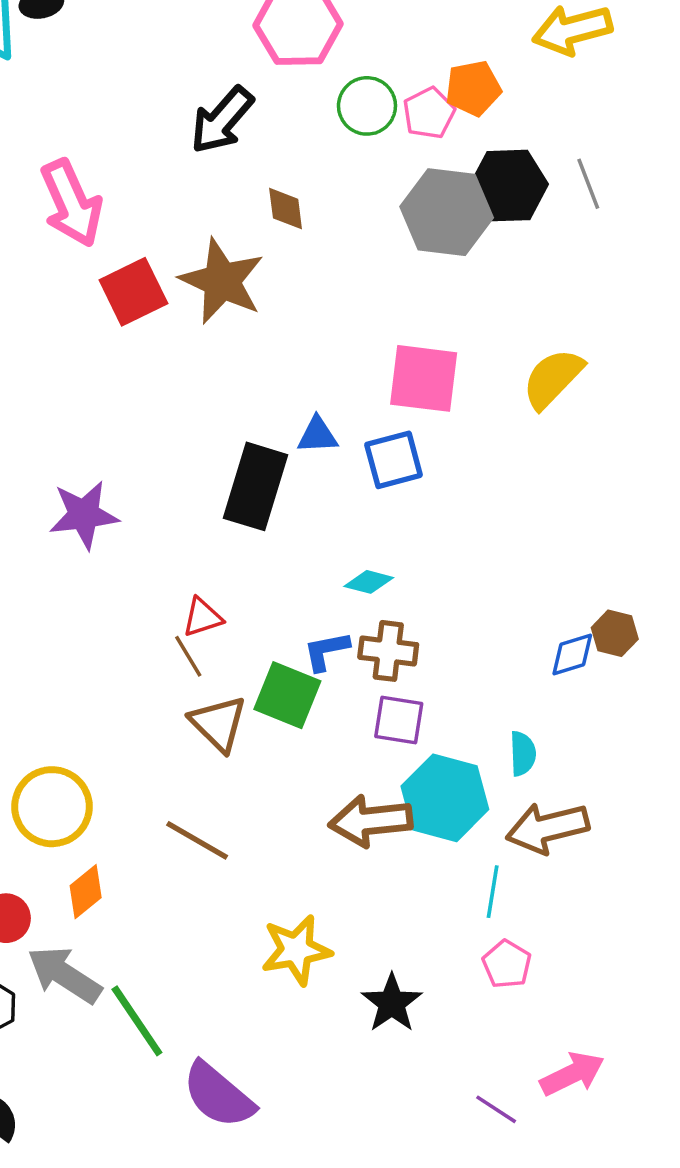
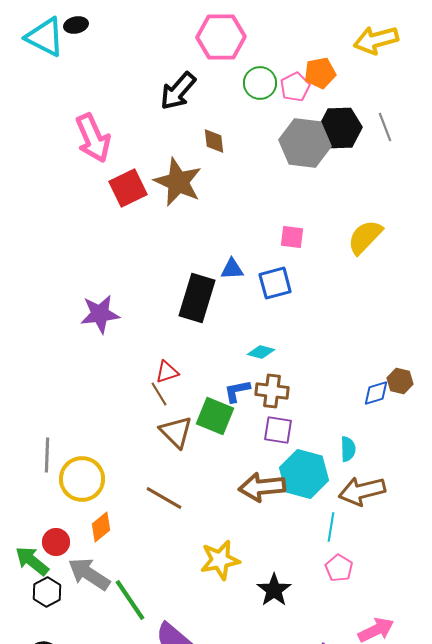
pink square: (424, 378) -> (292, 237), size x0.6

